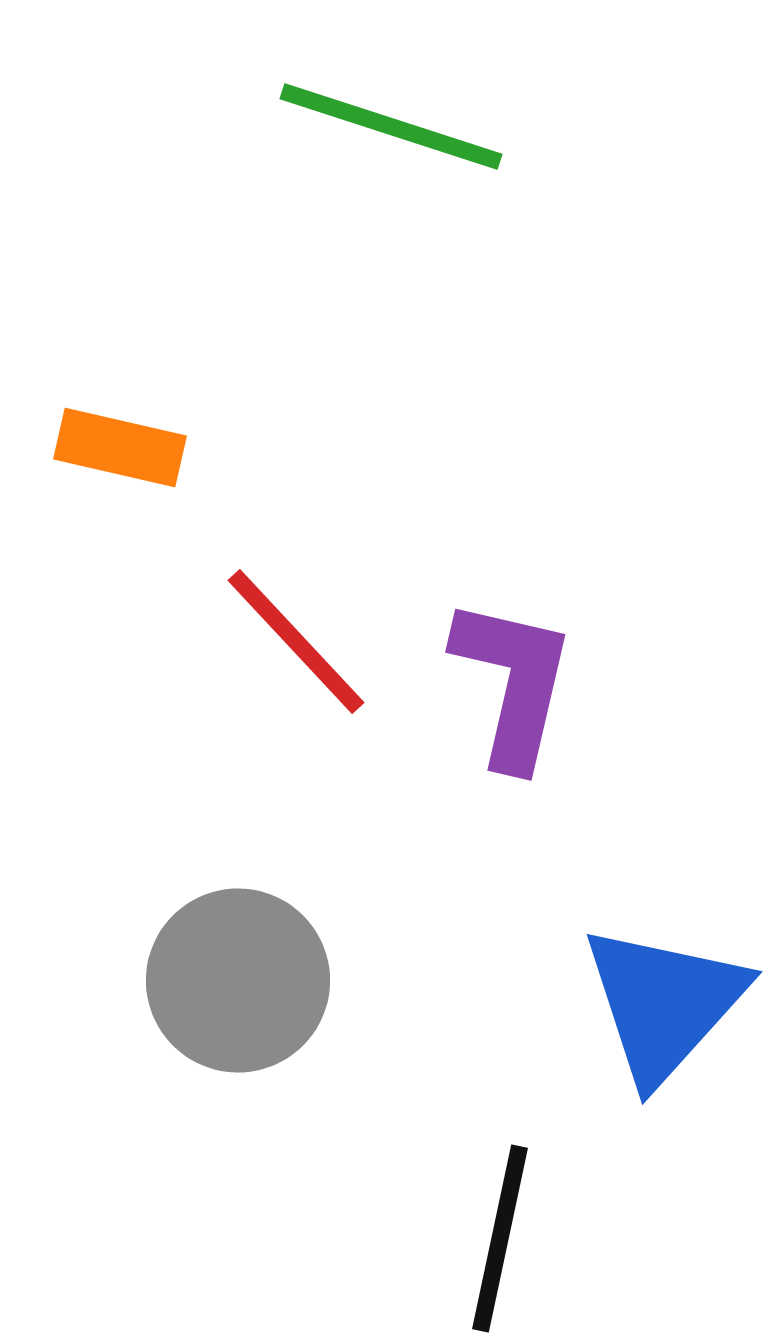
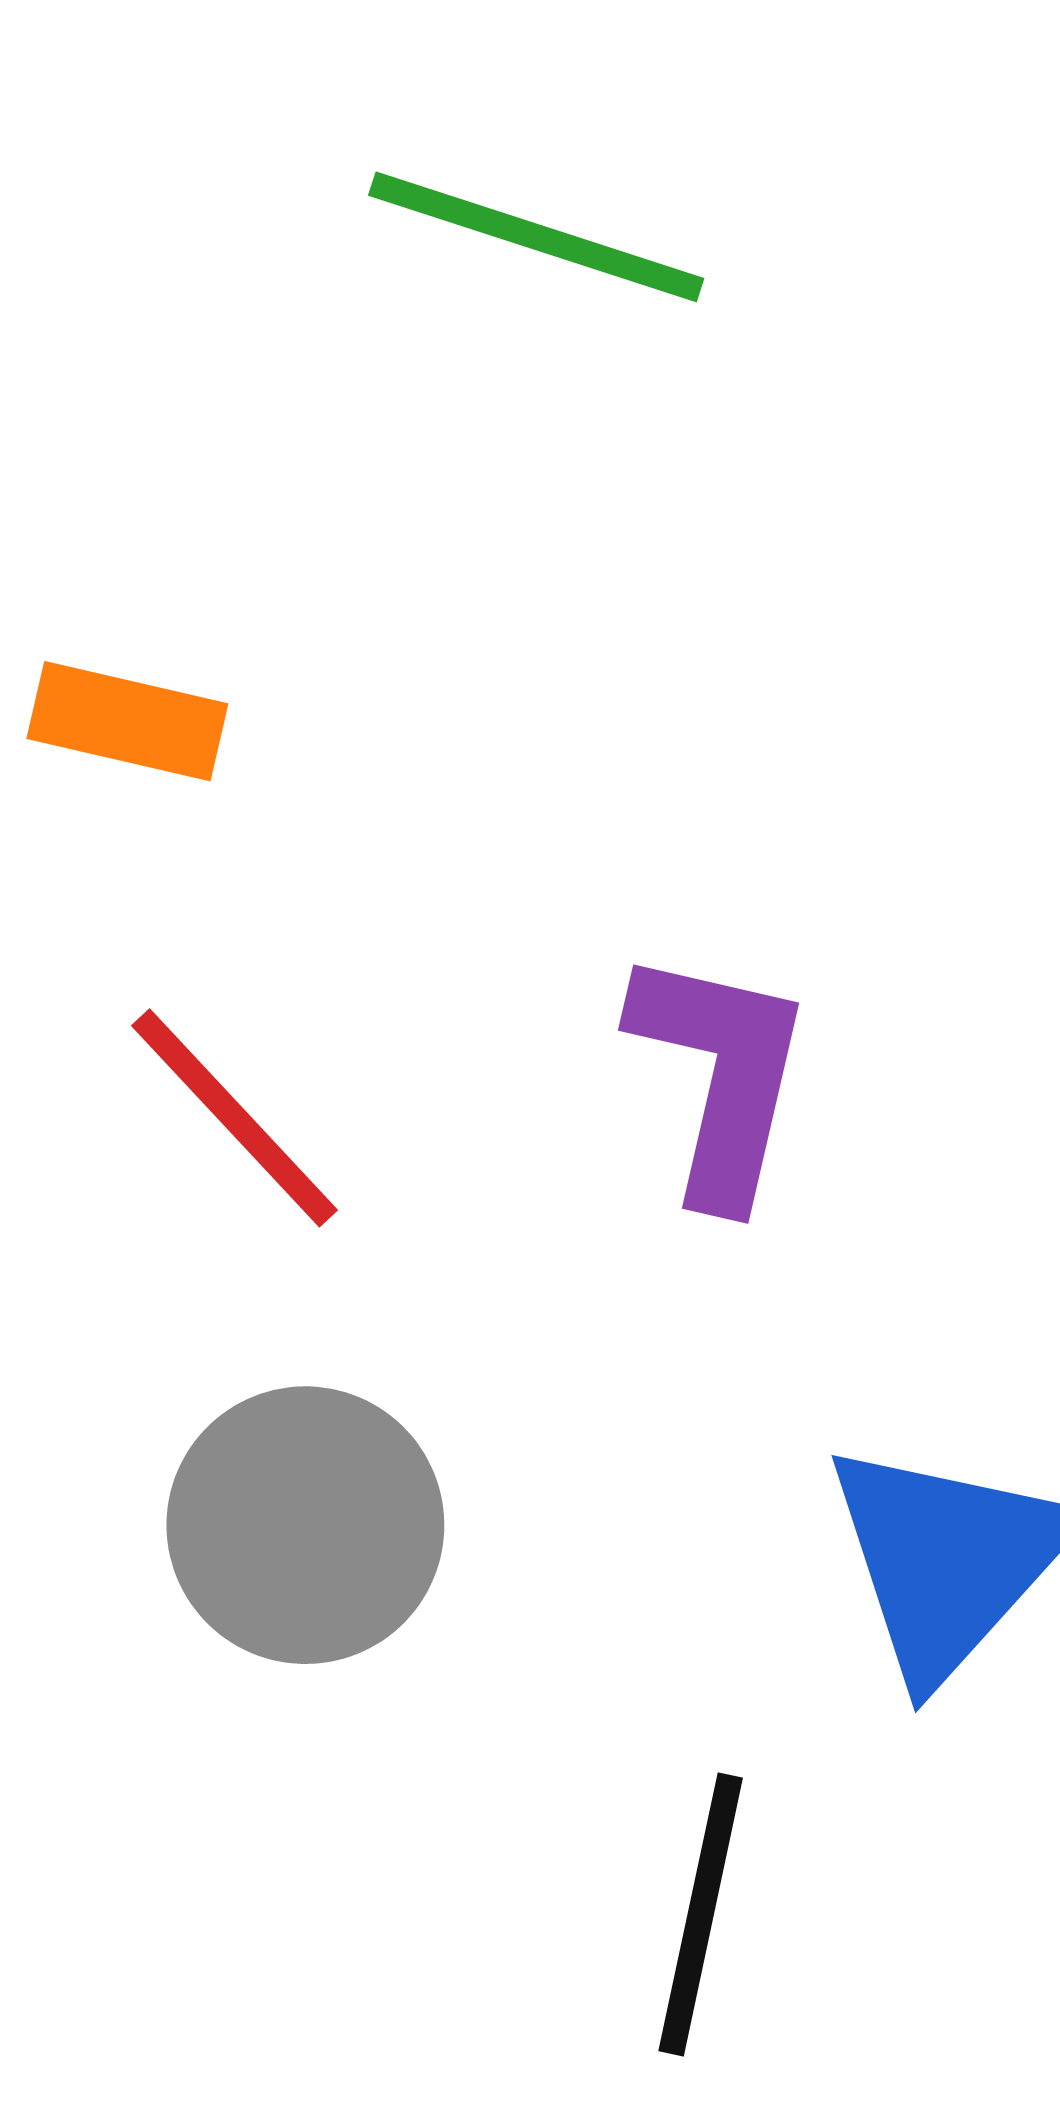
red line: (296, 642) -> (235, 1118), moved

